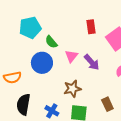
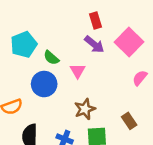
red rectangle: (91, 27) -> (95, 21), moved
purple arrow: (92, 62) -> (94, 44), moved

